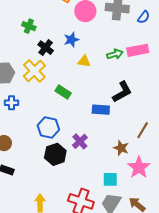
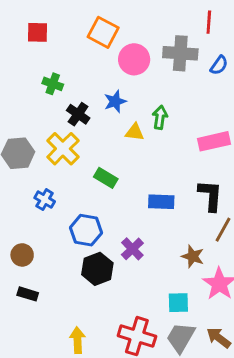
pink rectangle: (138, 50) -> (214, 141), moved
green arrow: (115, 54) -> (160, 117), moved, turned -63
black L-shape: (122, 92) -> (210, 195), moved, turned -55
blue cross: (11, 103) -> (45, 200), moved, turned 32

